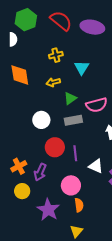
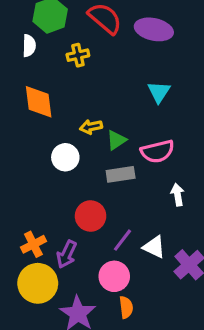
yellow cross: (56, 55) -> (78, 55), moved
cyan triangle: (82, 68) -> (159, 92), moved
yellow arrow: (53, 82) -> (91, 127), moved
white circle: (41, 120) -> (65, 157), moved
purple line: (75, 153) -> (123, 240), moved, turned 42
yellow circle: (22, 191) -> (38, 283), size x1.6

